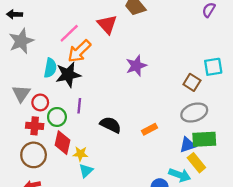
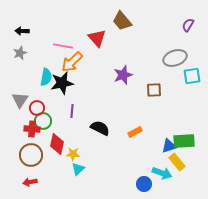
black arrow: (15, 14) -> (22, 31), moved
pink line: (69, 33) -> (63, 46), turned 54
gray star: (21, 41) -> (20, 53), size x0.6
brown square: (192, 82) -> (154, 90), moved, turned -35
gray ellipse: (194, 113) -> (175, 58), moved
green circle: (57, 117) -> (43, 121), moved

